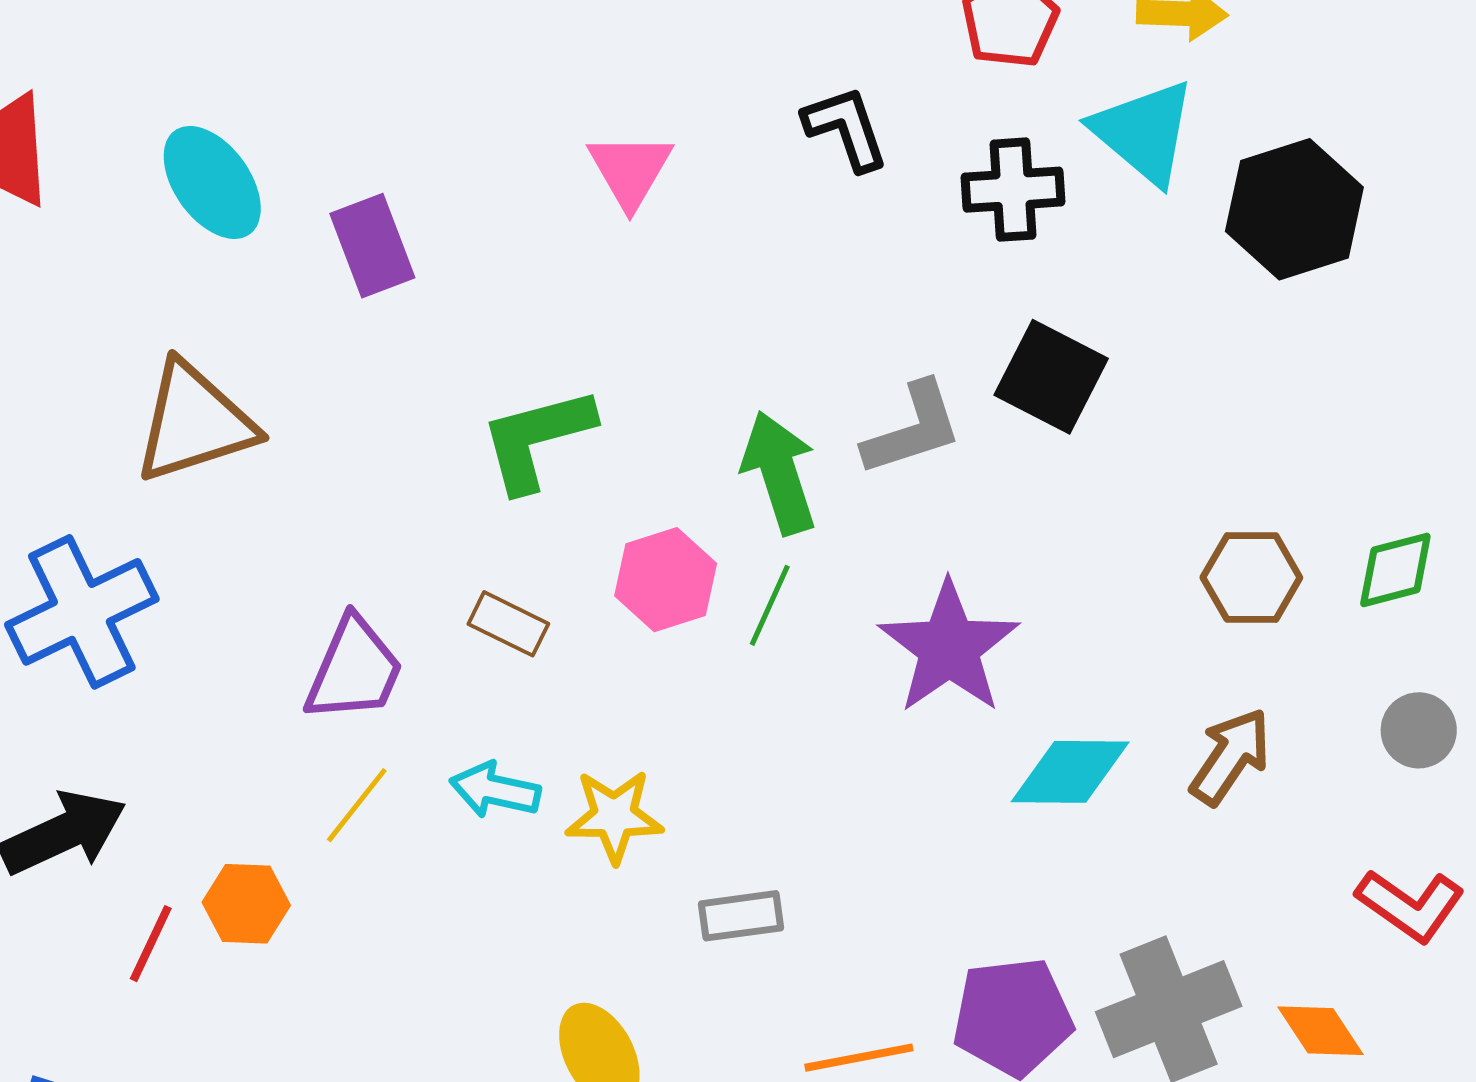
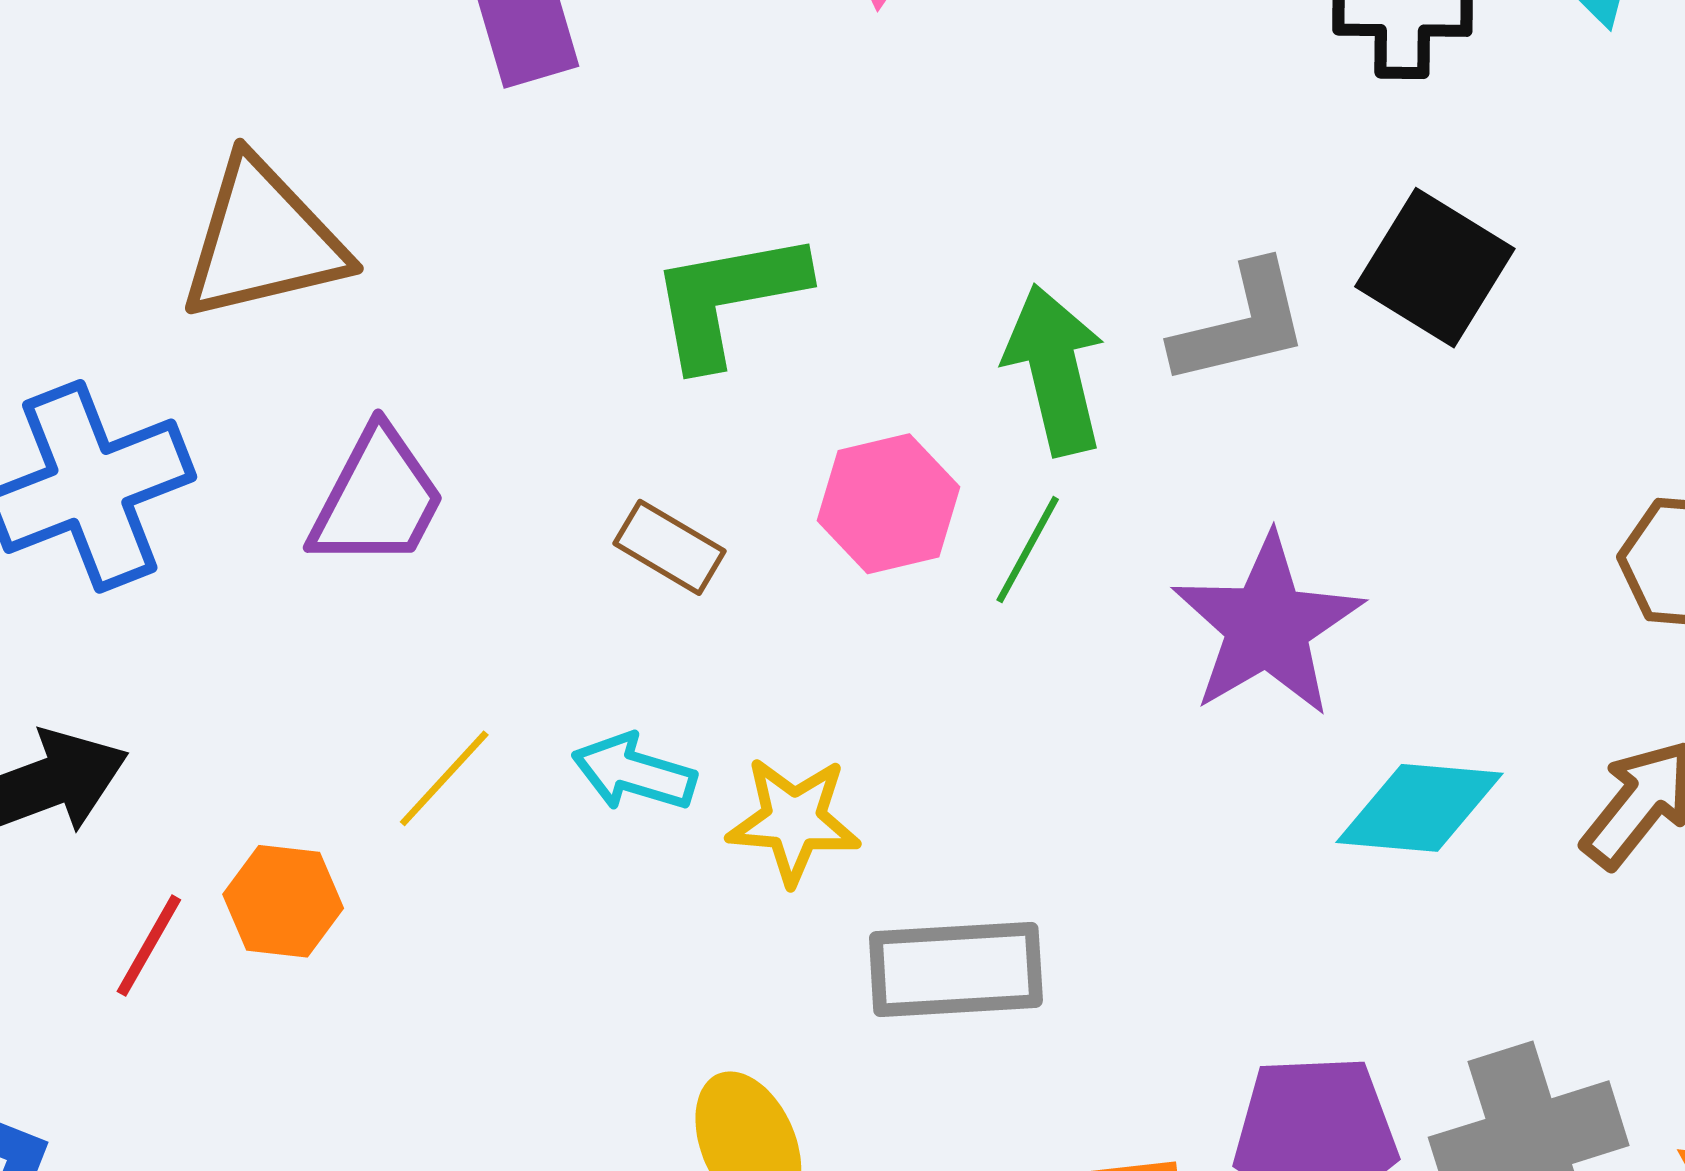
purple trapezoid: (354, 670) -> (377, 498), moved
gray rectangle: (741, 916) -> (956, 970), size x1.5

